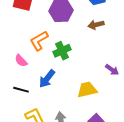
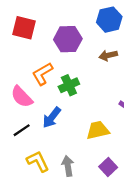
pink semicircle: (21, 61) -> (22, 97), size x1.5
black line: (21, 90) -> (22, 130), turned -49

